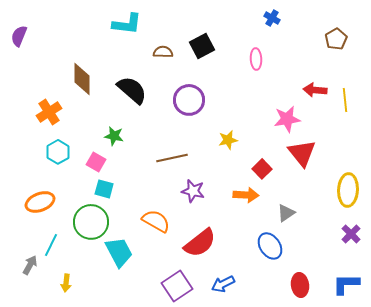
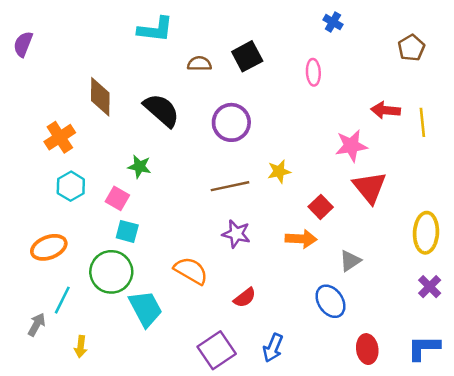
brown line: (172, 158) -> (230, 186), moved
red semicircle: (200, 243) -> (245, 298), size x0.6
blue arrow: (223, 284) -> (273, 348), turned -40

